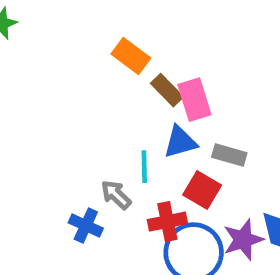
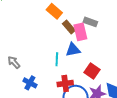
gray rectangle: (229, 155) -> (90, 22), moved
red square: (202, 190) -> (92, 71), moved
gray arrow: (116, 195) -> (14, 62), moved

